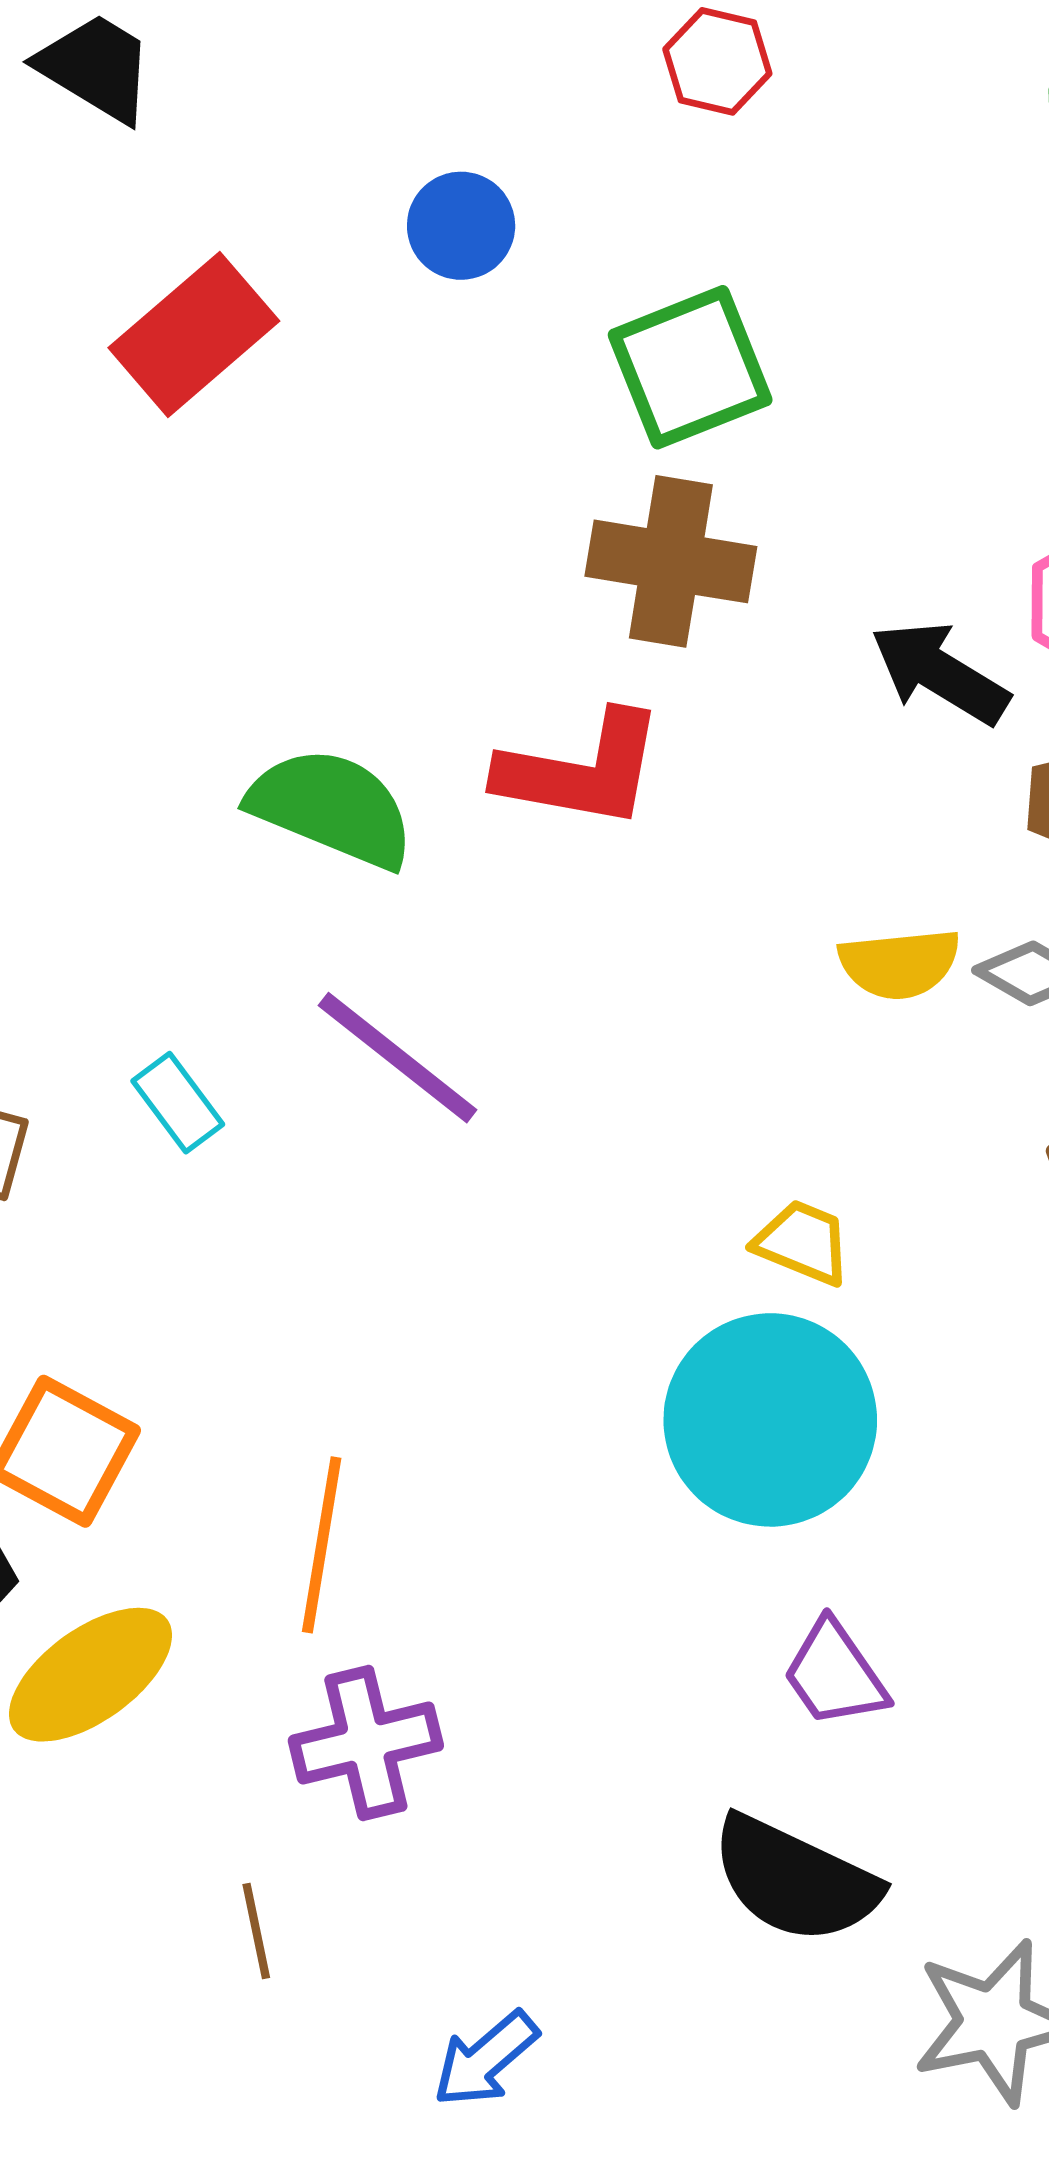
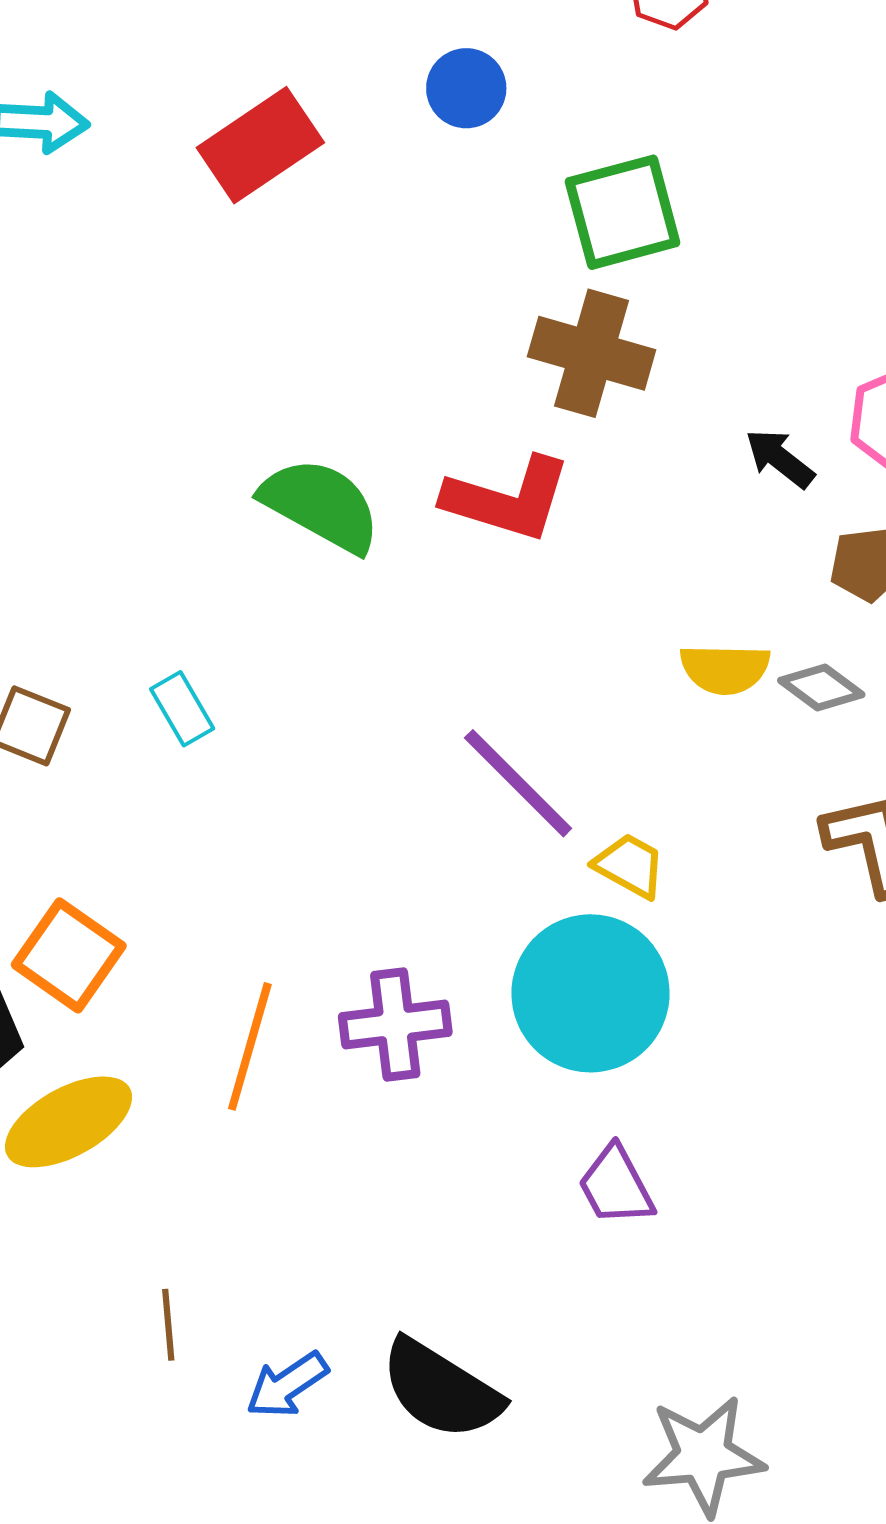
black arrow: (940, 673) -> (780, 458), size x0.7
purple line: (398, 1058) -> (518, 783), moved
purple cross: (366, 1743) -> (395, 1024), moved
black semicircle: (795, 1880) -> (441, 1389), moved
blue arrow: (486, 2059) -> (287, 1385), moved

